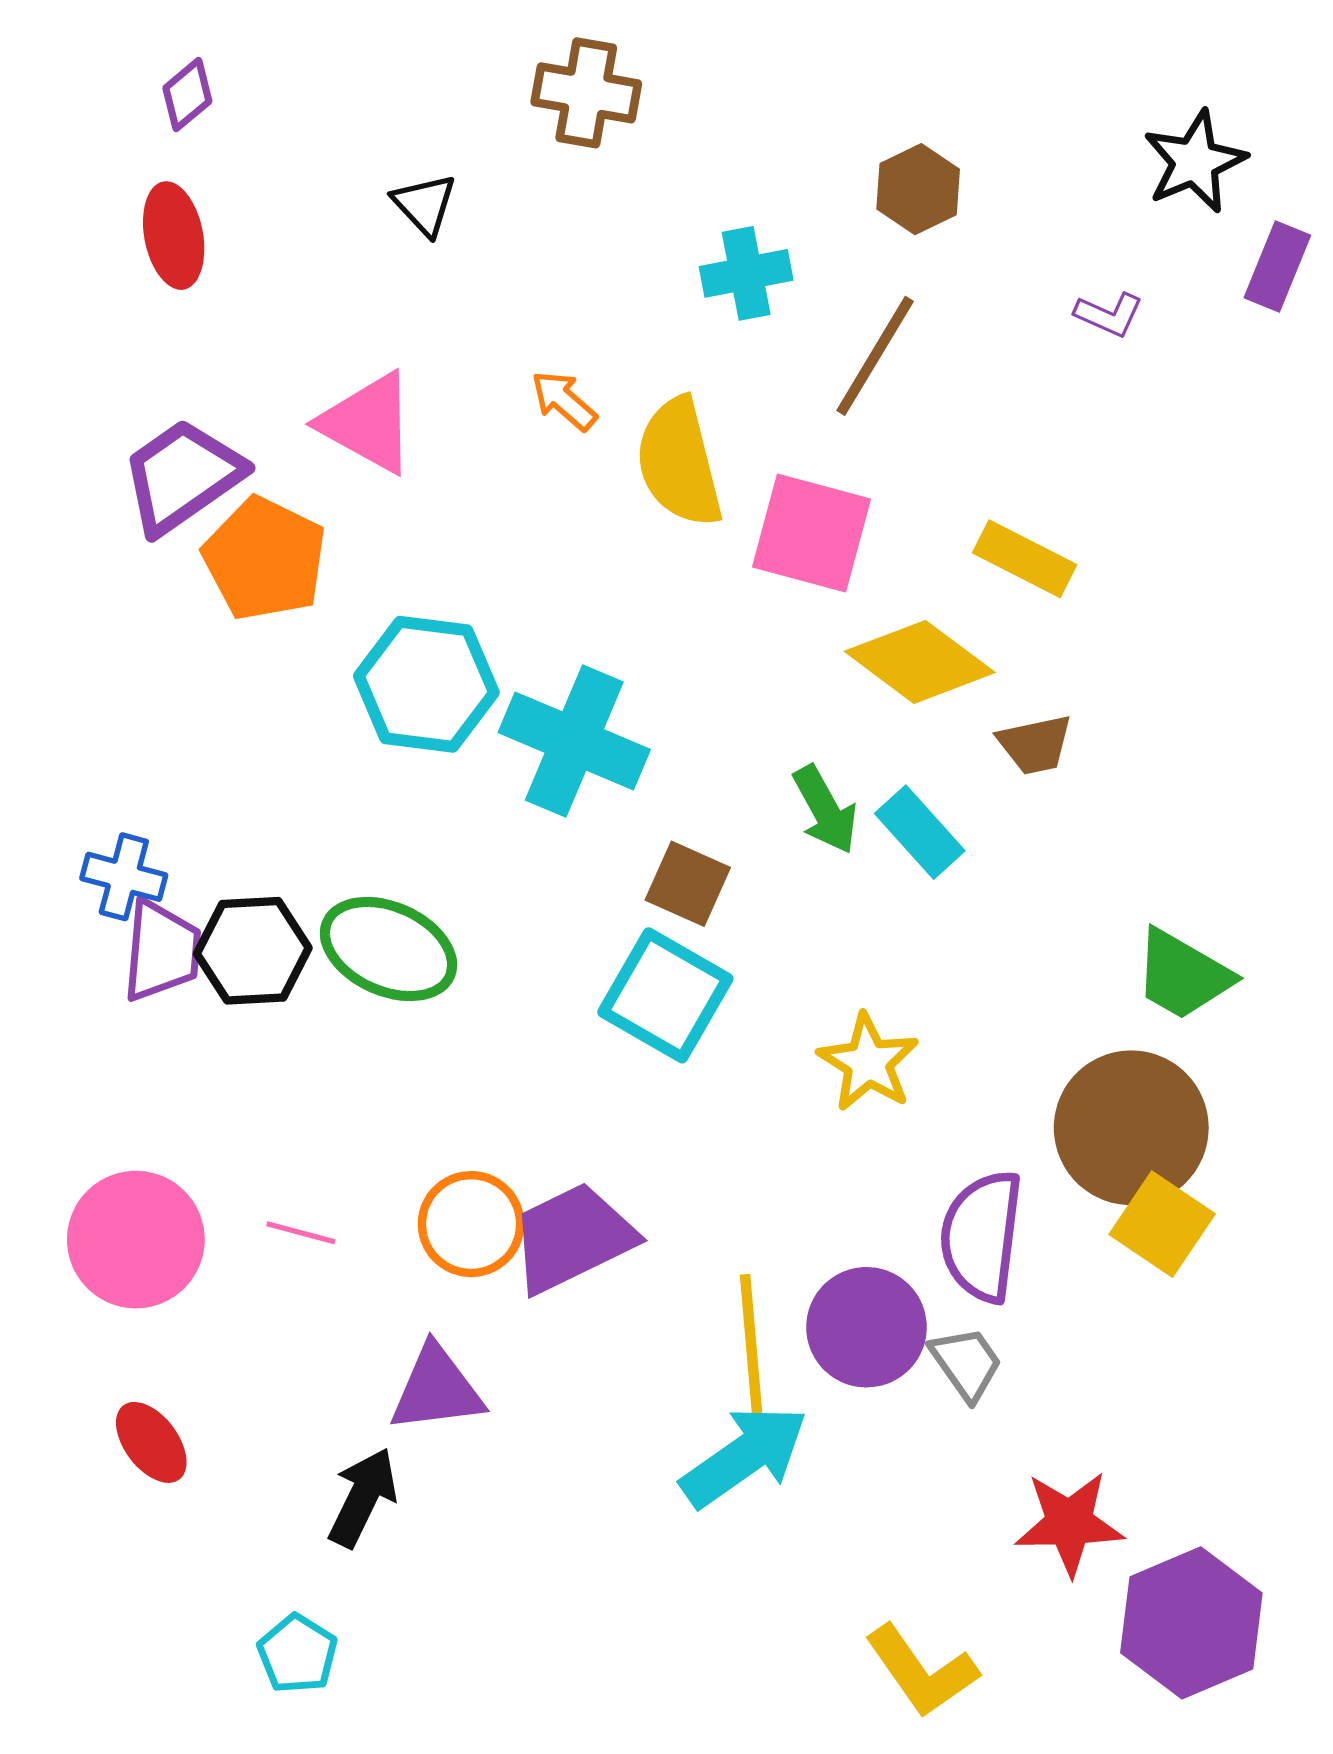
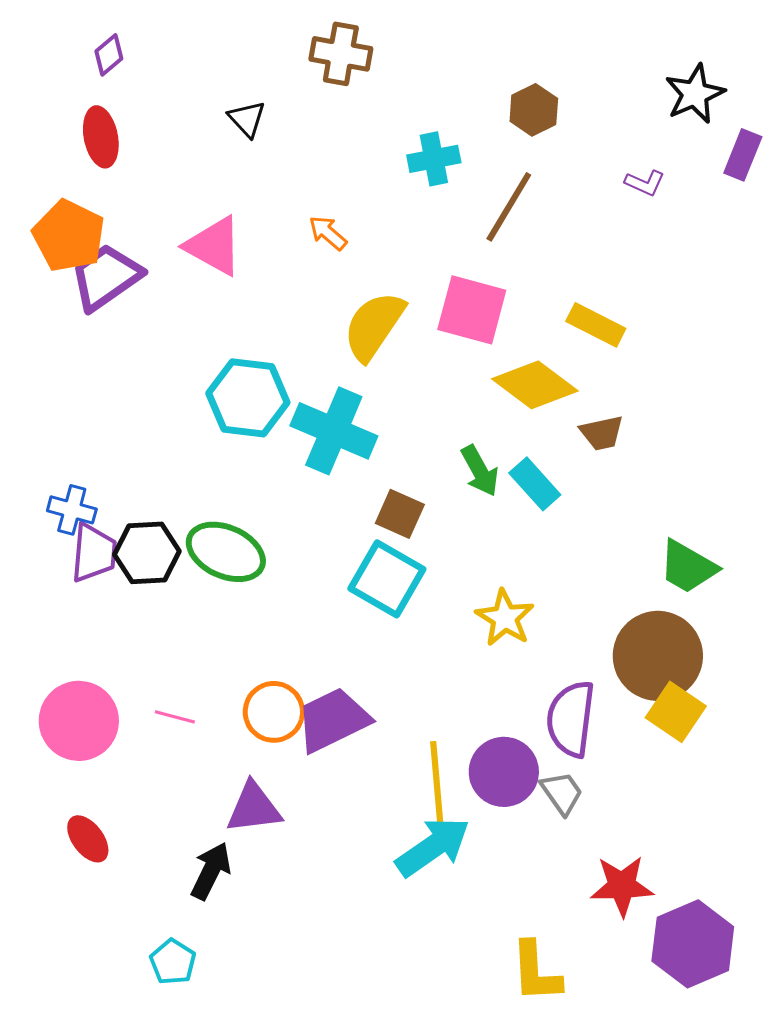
yellow semicircle: (679, 462) -> (374, 326), moved, turned 48
orange pentagon: (265, 559) -> (69, 236), moved
yellow L-shape: (921, 1671) -> (536, 972), turned 32

